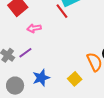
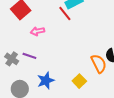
purple line: (25, 53) -> (29, 56), turned 56

